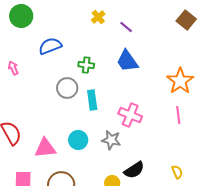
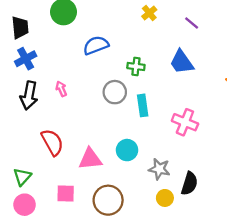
purple line: (126, 27) -> (192, 23), moved
pink arrow: (13, 68) -> (61, 89), moved
gray star: (111, 140) -> (159, 169), moved
black semicircle: (134, 170) -> (189, 183), turned -40

